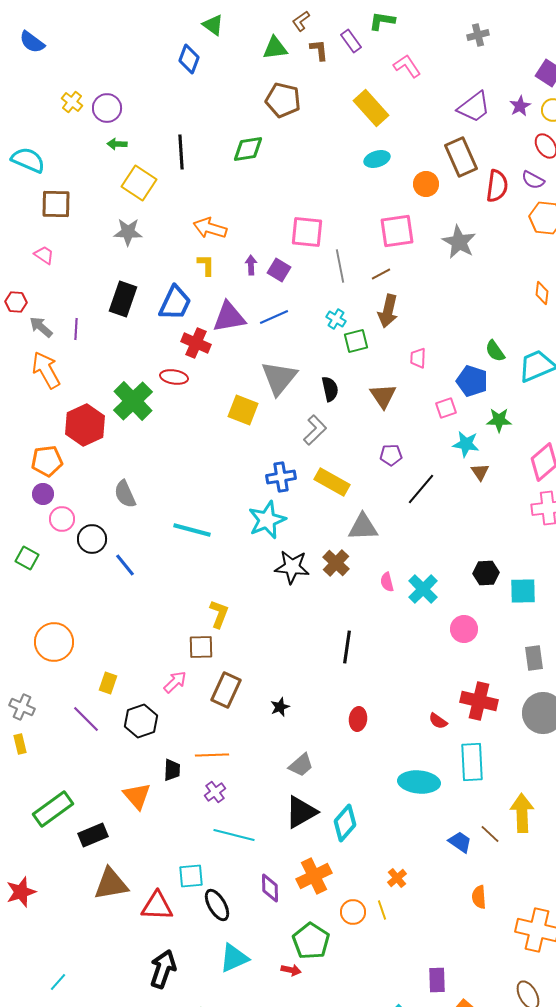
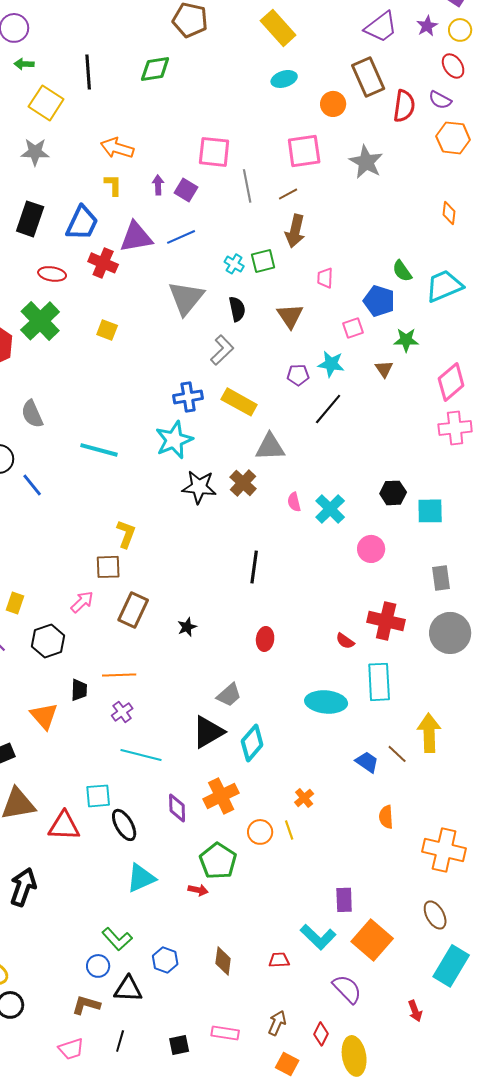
cyan cross: (336, 319) -> (234, 264), moved
red ellipse: (174, 377) -> (52, 274), moved
yellow square: (243, 410) -> (107, 330), moved, size x0.7
cyan star: (466, 444) -> (331, 364), moved
brown triangle: (480, 472) -> (384, 369), moved
gray trapezoid: (301, 765) -> (229, 695), moved
black arrow: (163, 969) -> (23, 887), moved

